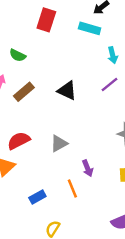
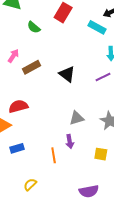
green semicircle: (18, 55) -> (34, 27), moved
gray triangle: (59, 143) -> (77, 118), moved
blue rectangle: (37, 197) -> (17, 148), moved

